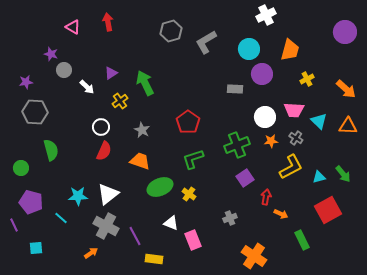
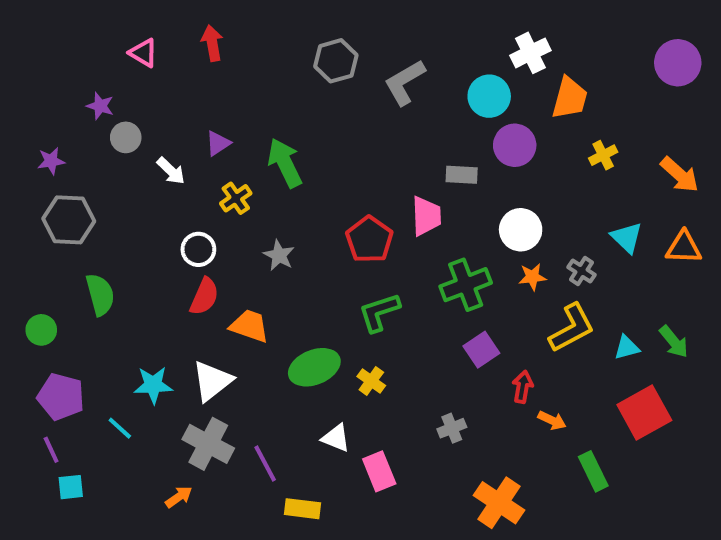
white cross: (266, 15) -> (530, 53), moved
pink trapezoid: (294, 110) -> (426, 216), moved, turned -95
orange trapezoid: (140, 161) -> (249, 326), moved
purple line: (14, 225) -> (51, 450), moved

